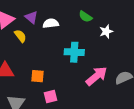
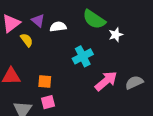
green semicircle: (85, 17) -> (94, 19), size x1.6
cyan cross: (74, 52) -> (83, 56), turned -30
pink square: (51, 96) -> (48, 102), moved

